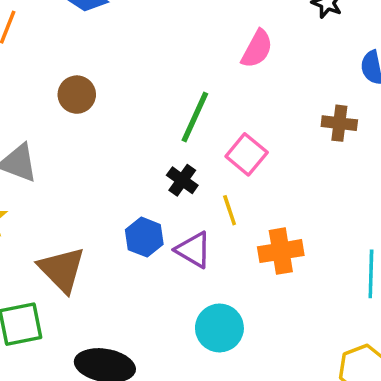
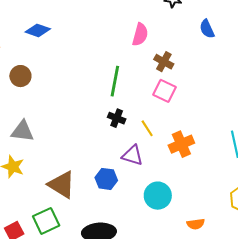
brown circle: (77, 95) -> (20, 76), moved
brown cross: (339, 123) -> (164, 62), moved, turned 36
pink square: (247, 154) -> (165, 91), moved
blue hexagon: (144, 237) -> (106, 179), moved

